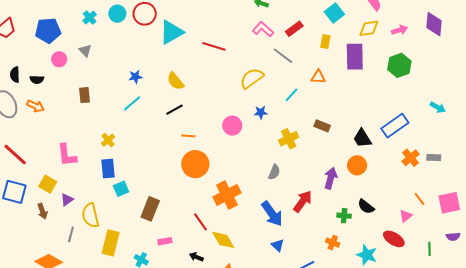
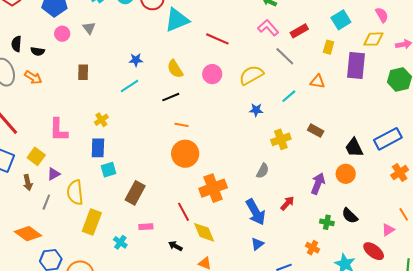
pink circle: (232, 126) -> (212, 74), moved
red arrow: (303, 201) -> (287, 203), size x0.7
gray line: (71, 234) -> (46, 202), moved
blue triangle: (278, 245) -> (257, 244), turned 32

